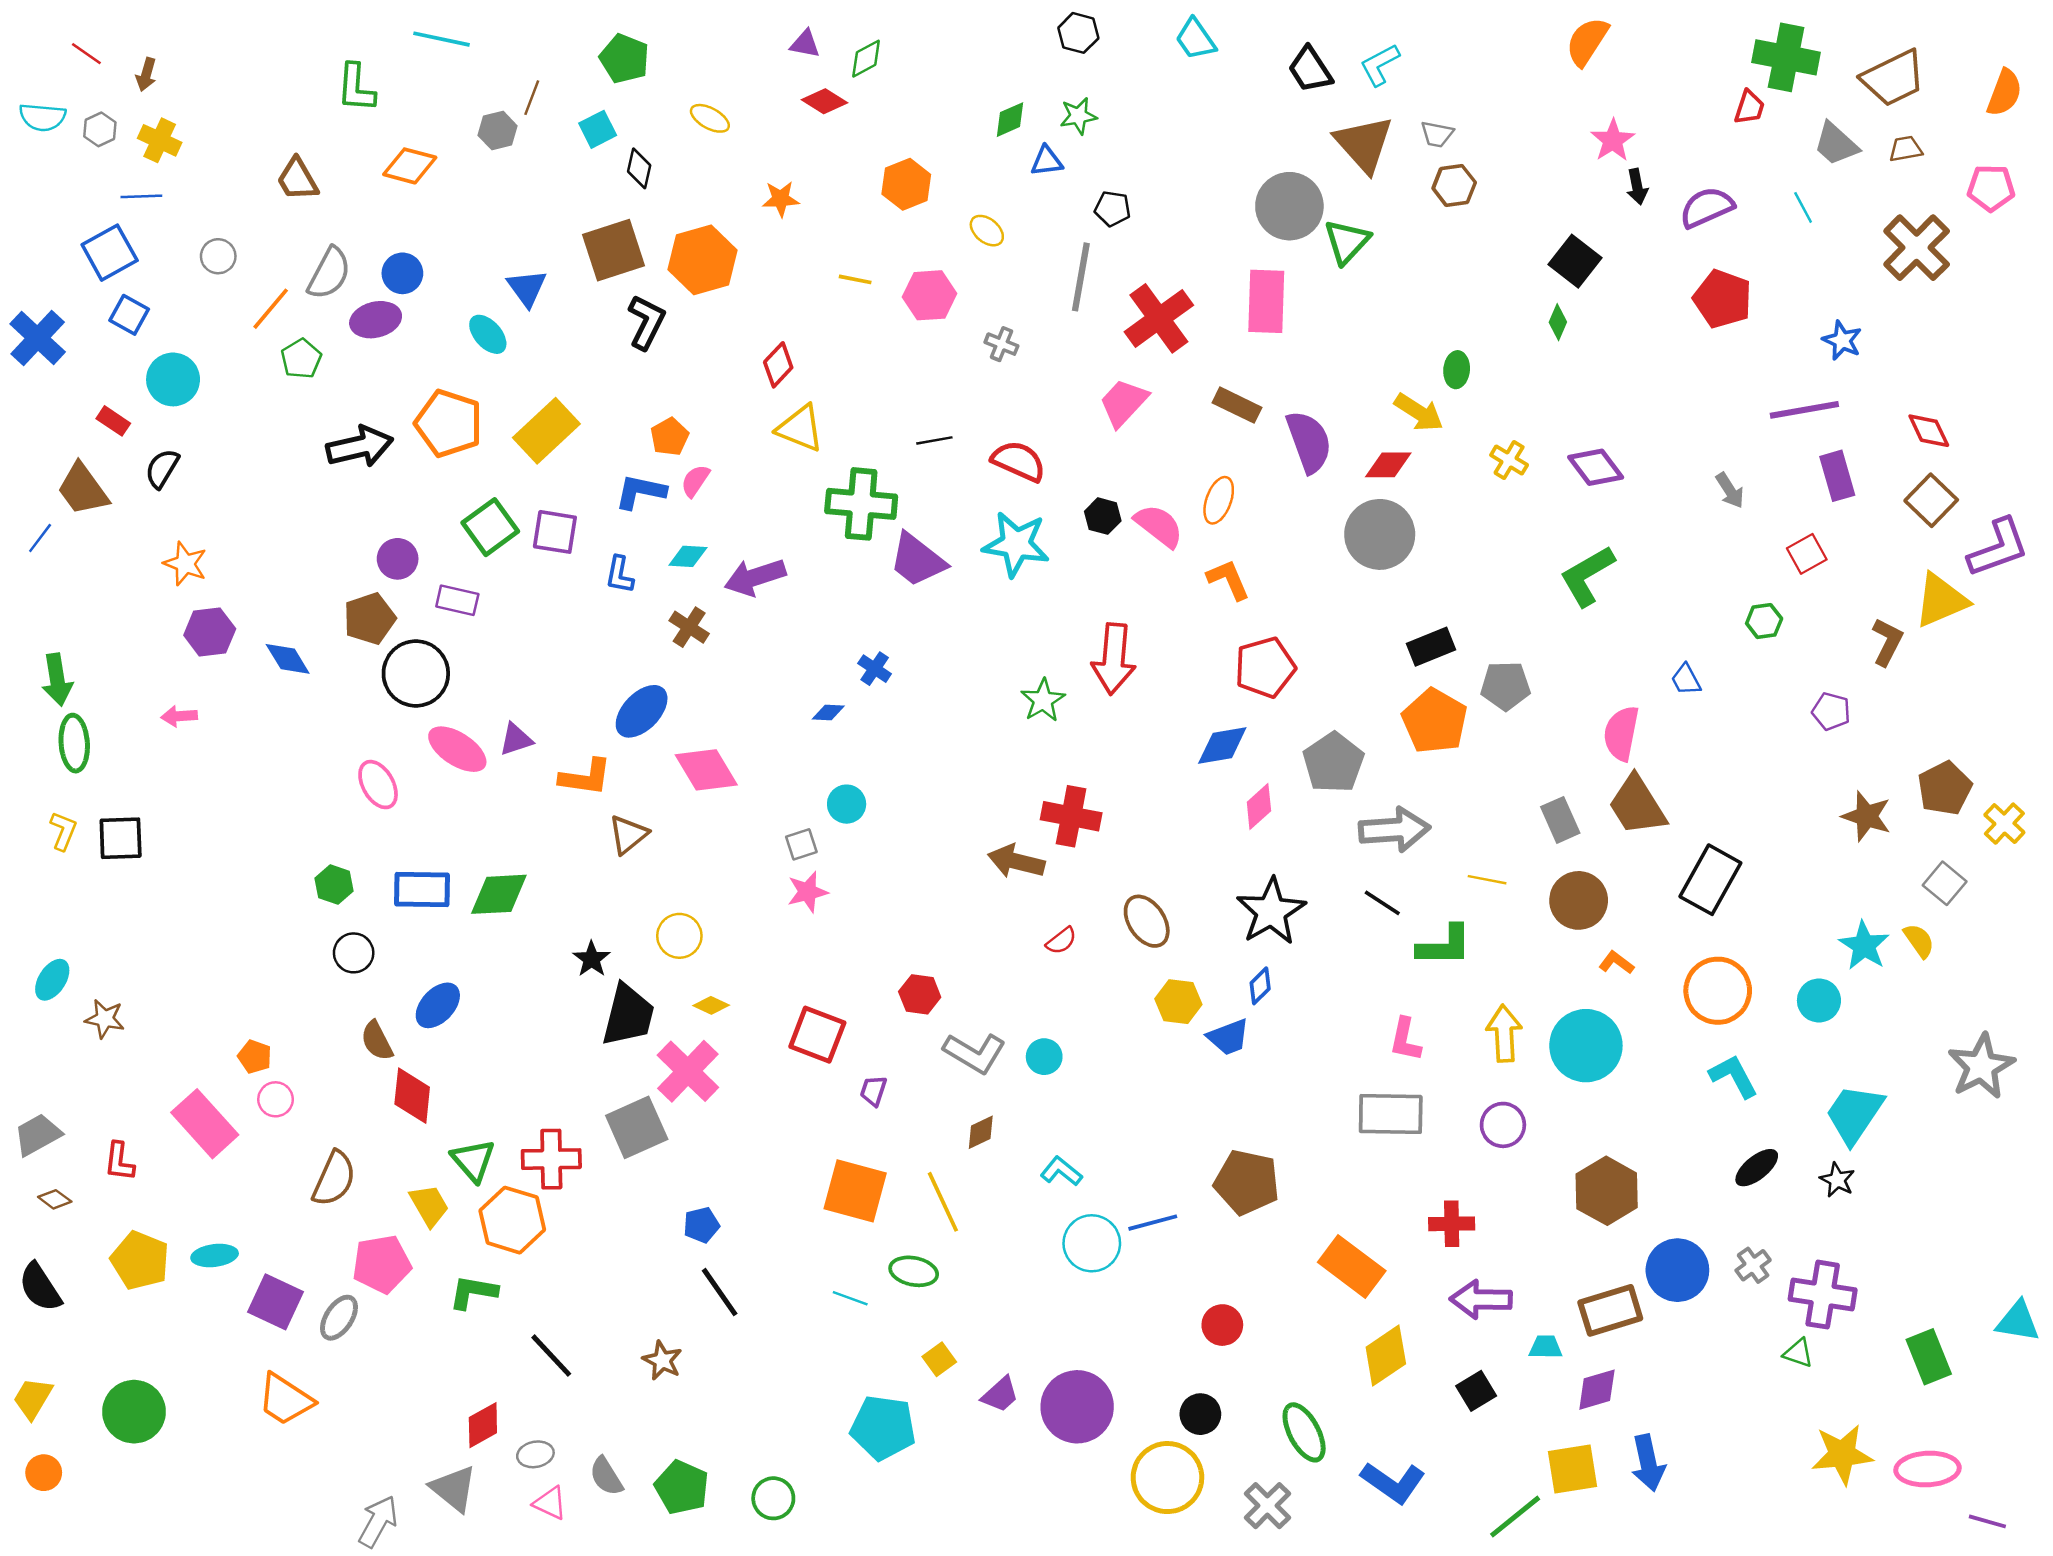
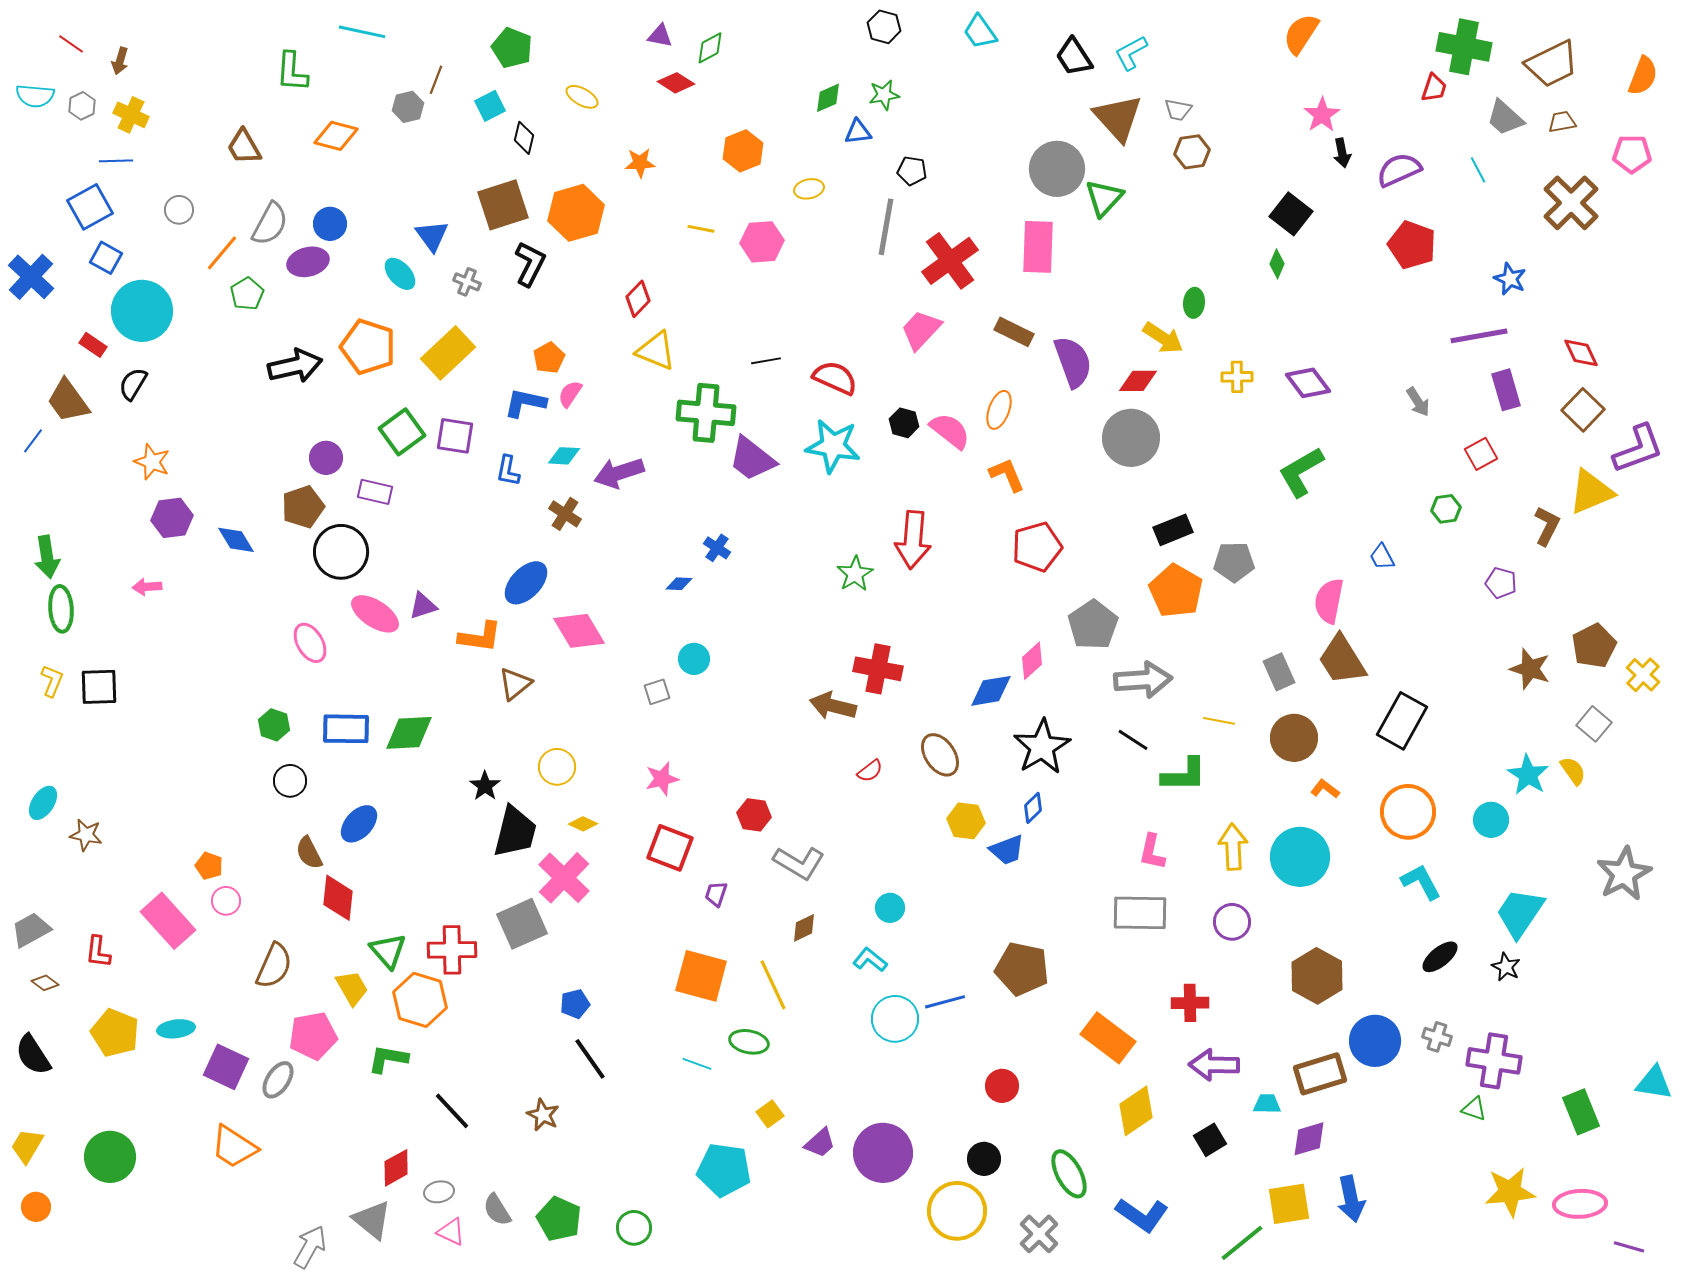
yellow ellipse: (987, 231) -> (809, 189), turned -52
gray cross: (1001, 344) -> (467, 282), moved
cyan circle: (173, 379) -> (142, 311), size x1.4
yellow cross: (1509, 460) -> (1237, 377), turned -32
blue diamond: (1222, 745) -> (991, 691), moved
pink star: (807, 892) -> (662, 779), moved
cyan circle: (1044, 1057) -> (890, 908), moved
gray cross: (1753, 1265) -> (1437, 1037), turned -36

